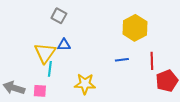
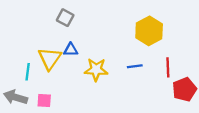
cyan line: (50, 69) -> (28, 72), moved
yellow star: (85, 84) -> (96, 70), moved

